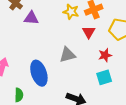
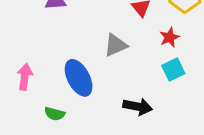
green semicircle: (19, 95) -> (55, 114), turned 112

